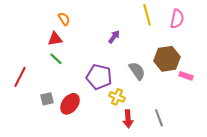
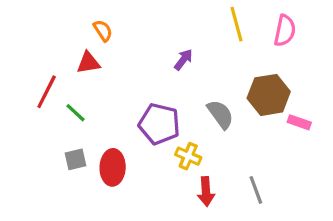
green line: (56, 59) -> (76, 113), moved
red line: (20, 77) -> (47, 92), moved
red ellipse: (70, 104) -> (113, 167), turned -35

